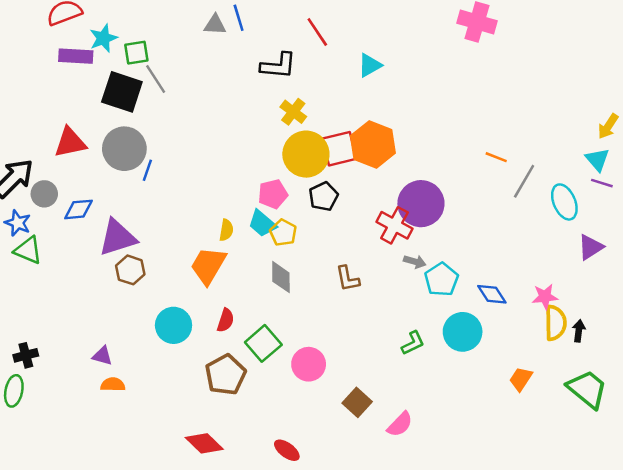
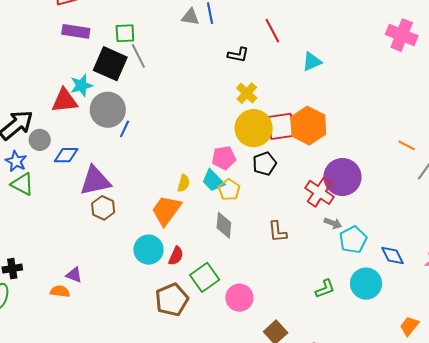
cyan star: (103, 38) -> (81, 85), moved
black L-shape: (278, 66) -> (238, 55), size x0.7
cyan circle: (174, 325) -> (148, 250), moved
orange semicircle: (113, 384) -> (60, 291), moved

